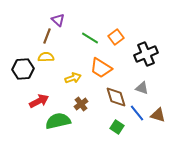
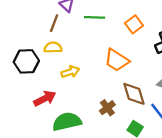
green line: (90, 38) -> (95, 17), moved, turned -30
yellow arrow: (73, 78) -> (70, 72), moved
brown cross: (81, 104) -> (107, 108), moved

